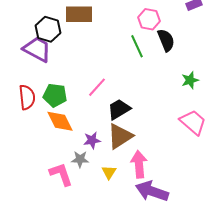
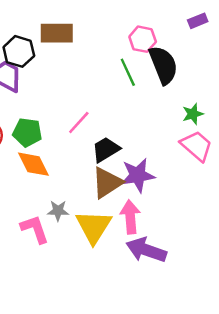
black semicircle: (166, 40) -> (163, 65), size x1.4
pink trapezoid: (193, 122) -> (196, 146), moved
purple star: (92, 140) -> (138, 175), moved, size x1.6
yellow triangle: (109, 172) -> (94, 227), size x2.0

